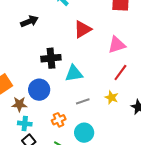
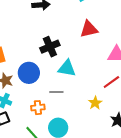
black cross: (51, 58) -> (50, 47), turned -36
gray line: (83, 101) -> (56, 92), moved

